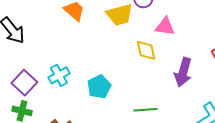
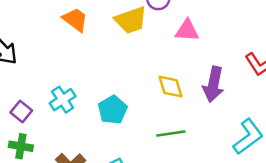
yellow diamond: (146, 50) -> (170, 87), moved
purple square: (24, 83) -> (21, 111), size x0.7

